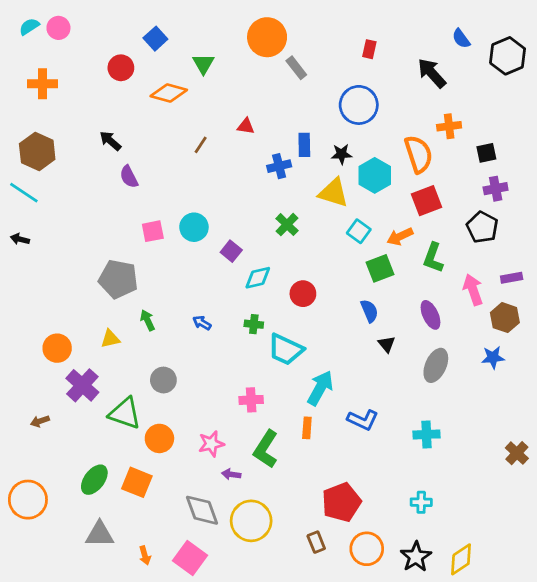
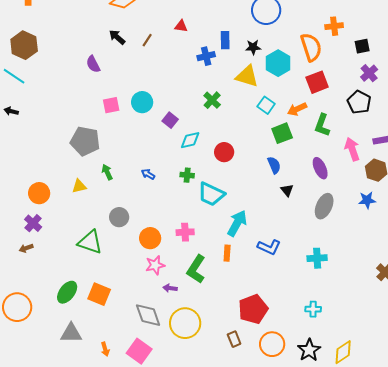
black arrow: (110, 141) -> (117, 37), moved
purple cross: (496, 189) -> (369, 73), turned -30
purple cross: (82, 385) -> (33, 223), moved, size x0.7
orange circle: (159, 438) -> (150, 238), moved

